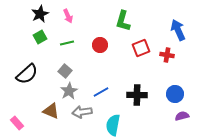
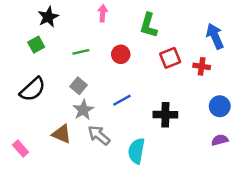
pink arrow: (68, 16) -> (103, 13), moved, turned -152
green square: (40, 37) -> (36, 45), moved
blue line: (101, 92) -> (122, 100), moved
blue circle: (175, 94) -> (220, 106), moved
gray arrow: (82, 112) -> (99, 135), turned 48

